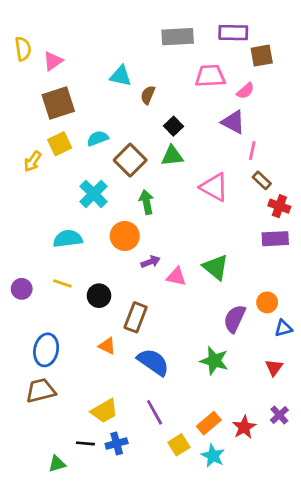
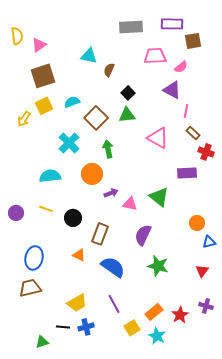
purple rectangle: (275, 239) -> (187, 173), moved
purple semicircle: (235, 319) -> (143, 235), moved
purple cross: (279, 415) -> (206, 306), turned -32

